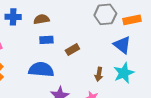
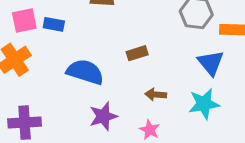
blue rectangle: (46, 40) -> (54, 24), moved
brown arrow: (99, 74) -> (156, 95), moved, turned 72

